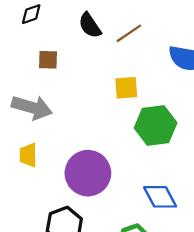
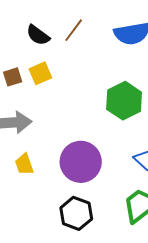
yellow square: (126, 88) -> (40, 73), moved

